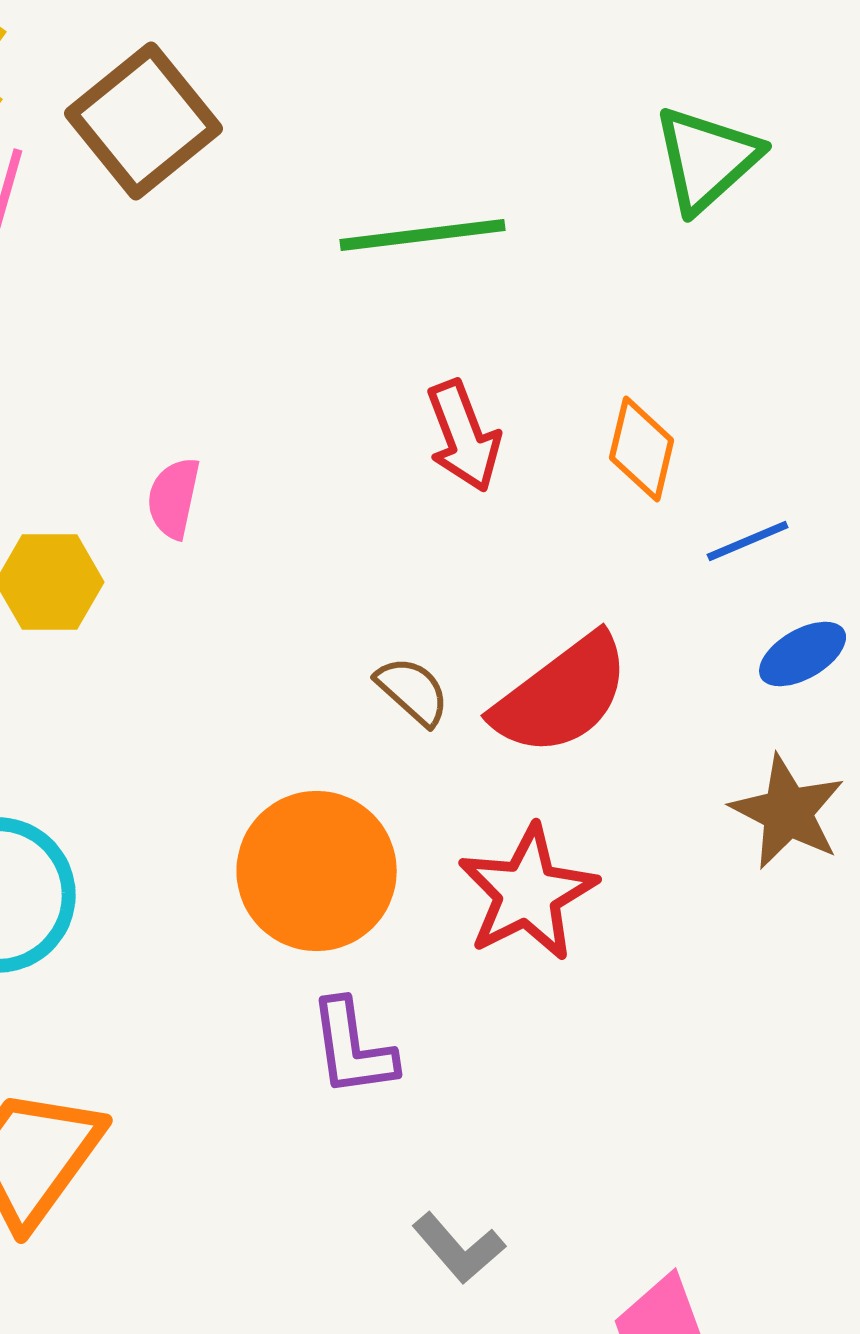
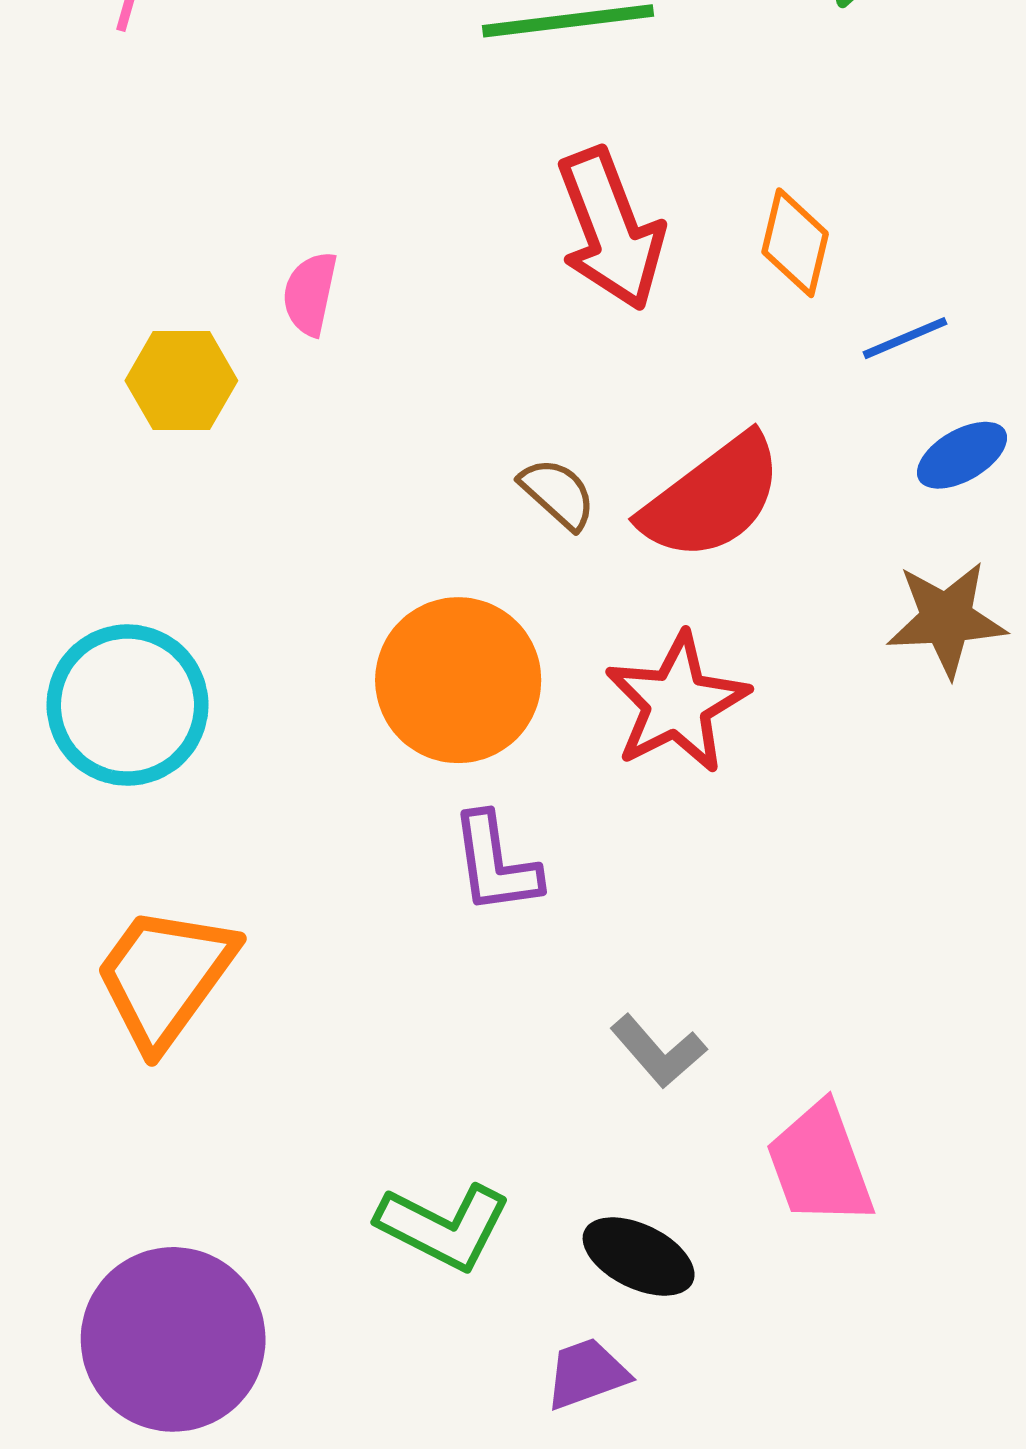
red arrow: (464, 436) -> (611, 229), size x1.4
brown star: (788, 812) -> (946, 619), turned -30
gray L-shape: (459, 1248) -> (658, 1051), moved

